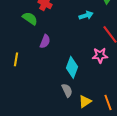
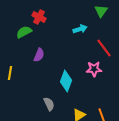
green semicircle: (30, 18) -> (24, 32), turned -63
gray semicircle: (67, 90) -> (49, 104), moved

